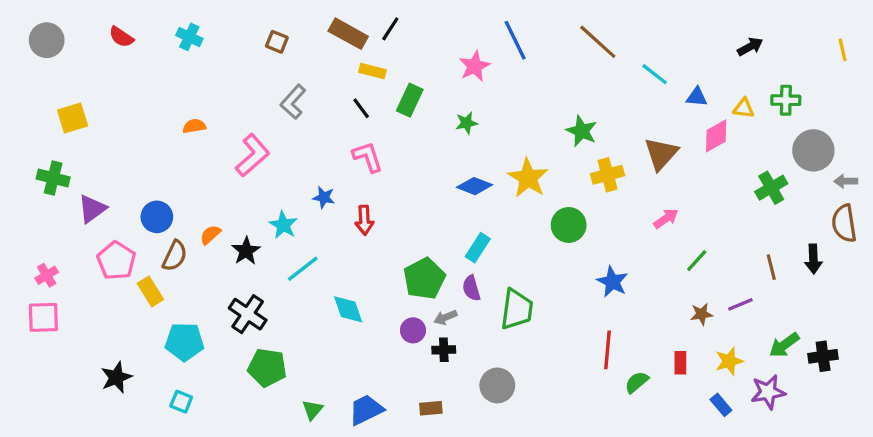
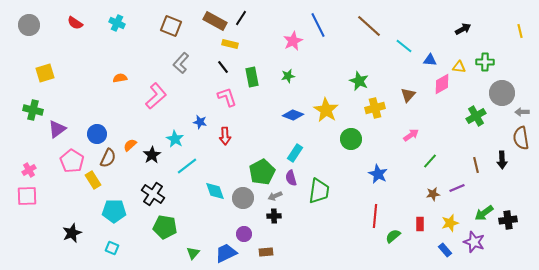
brown square: (277, 42) -> (171, 26), size x1.5
green rectangle: (410, 100) -> (252, 77), moved, turned -36
brown triangle: (661, 154) -> (408, 95), size x0.7
purple circle: (413, 330) -> (244, 234), moved
gray circle: (497, 385) -> (243, 198), moved
purple star: (768, 392) -> (474, 242), turned 30

